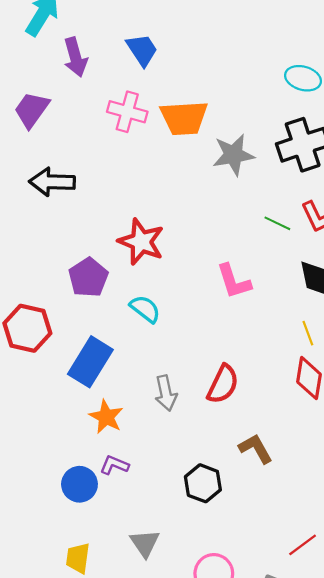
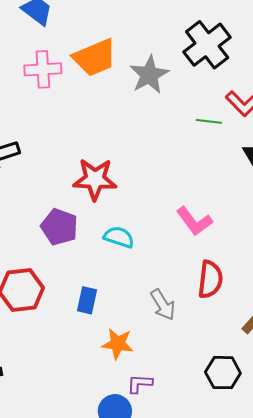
pink L-shape: (234, 281) -> (194, 221), moved
blue rectangle: (90, 362) -> (87, 300), size x0.6

